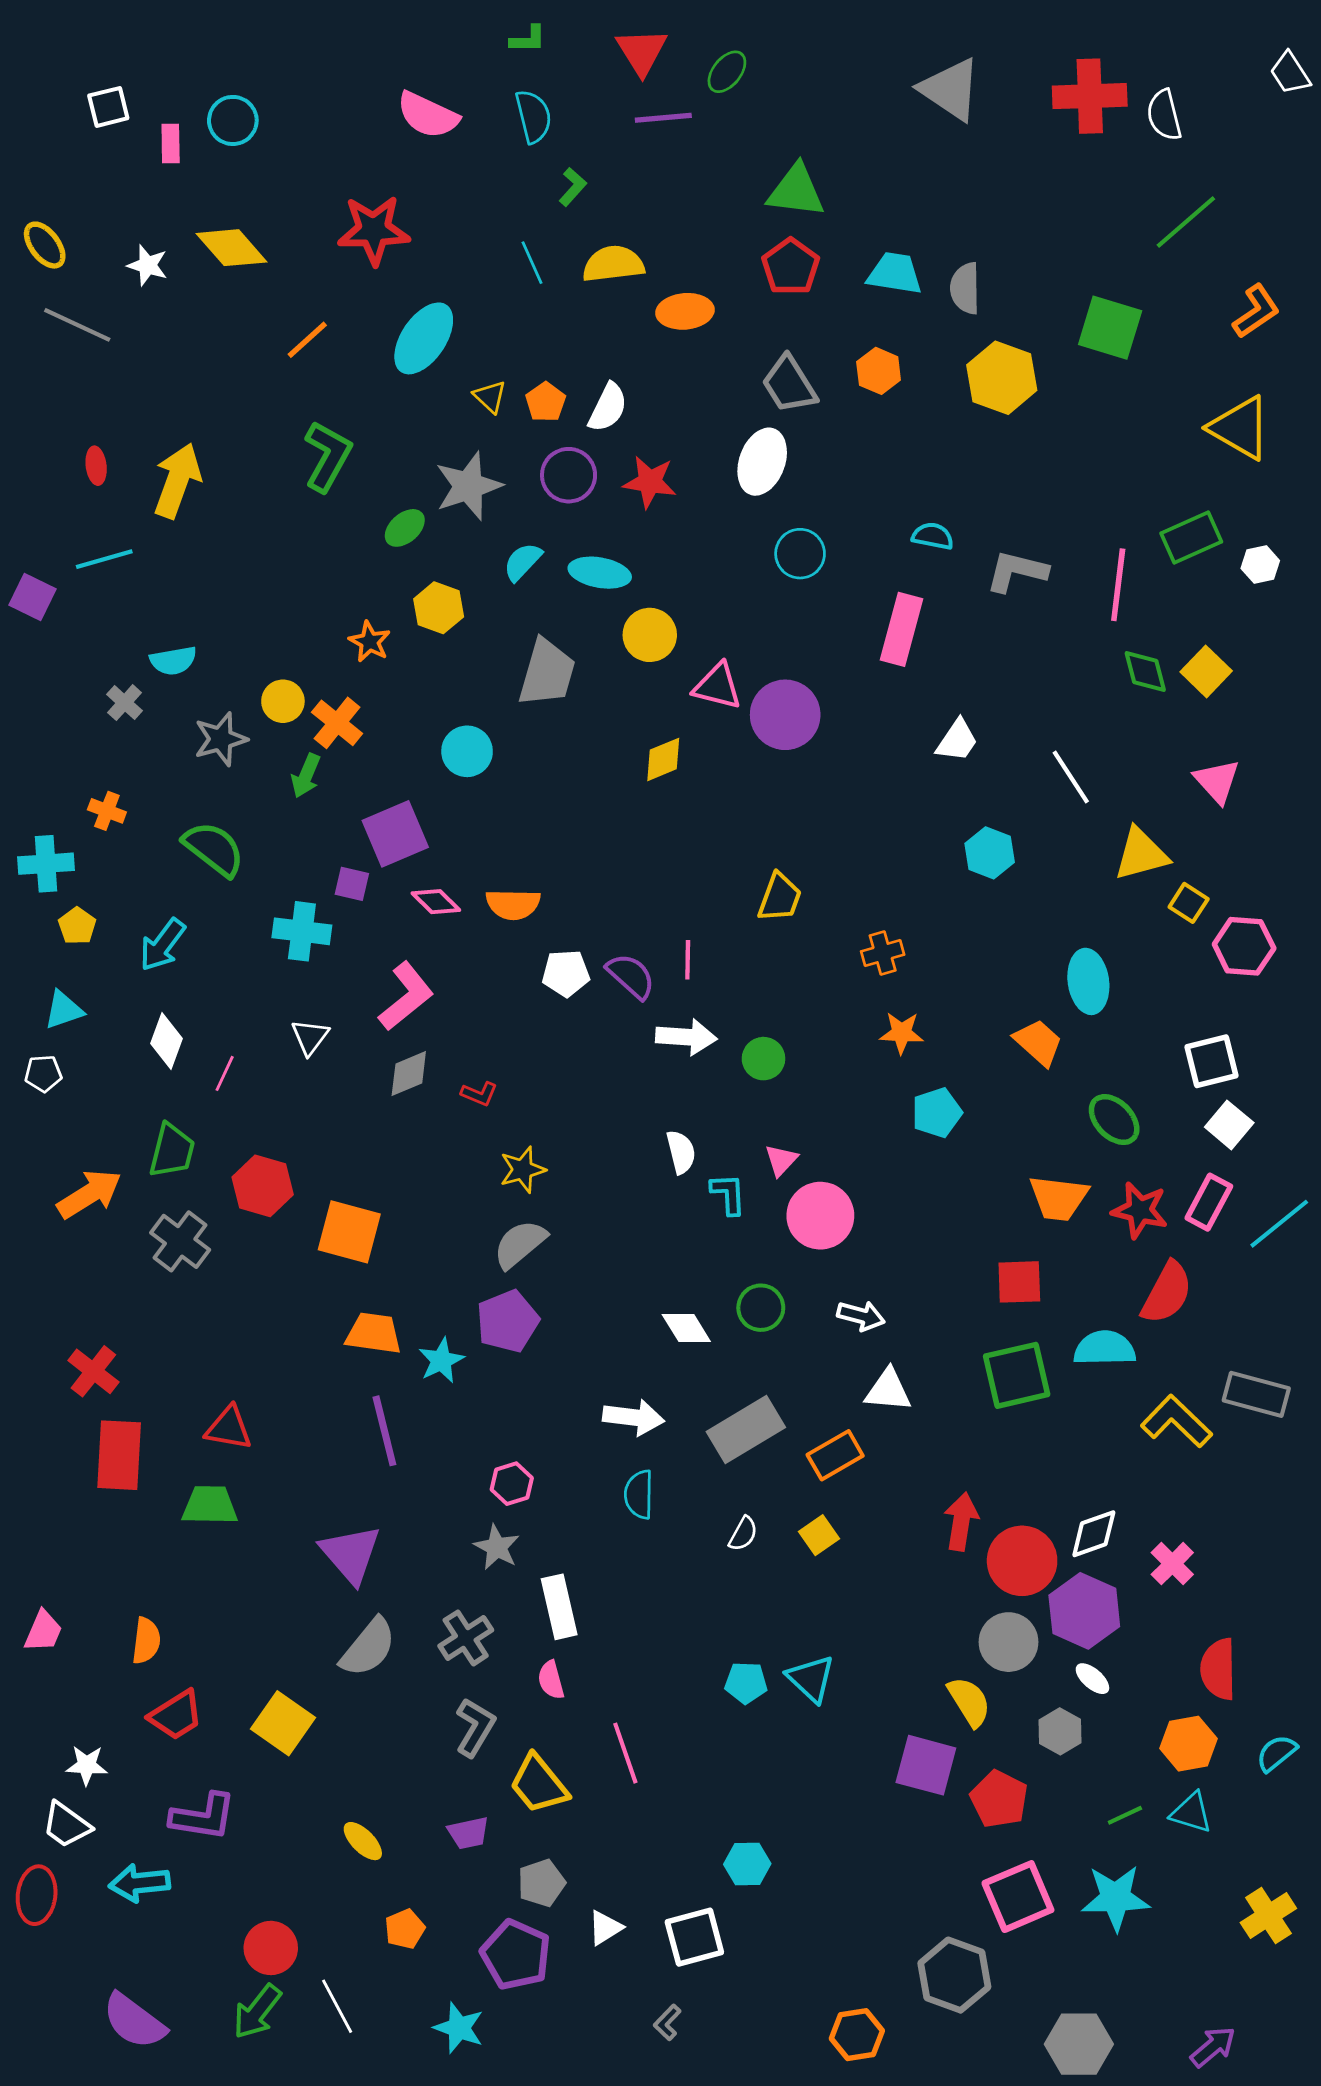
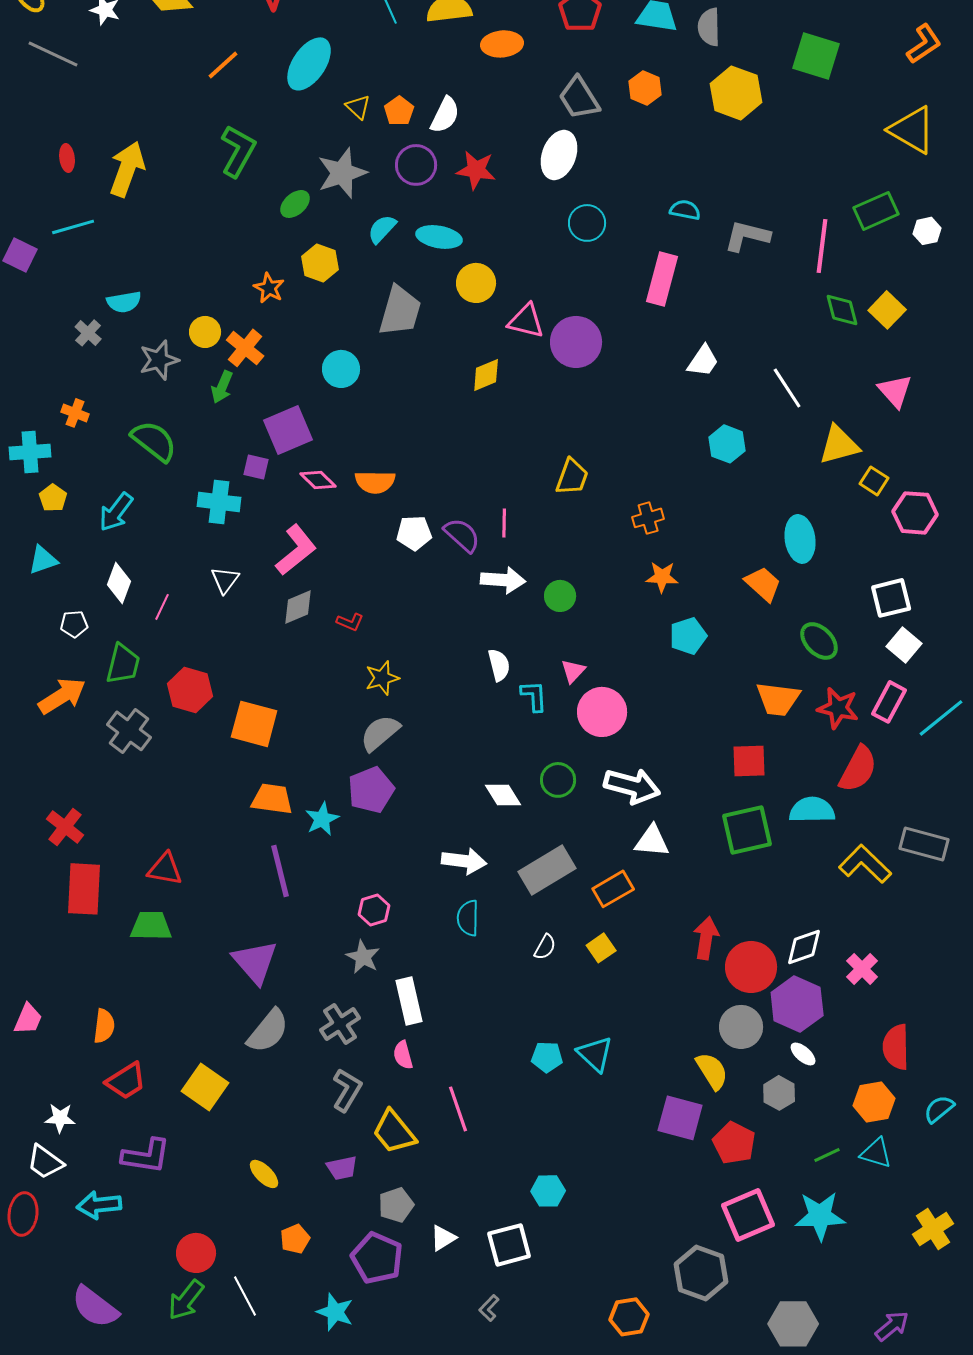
white pentagon: (43, 1073) -> (74, 624), moved
white arrow: (861, 1316) -> (632, 786), size x1.6

